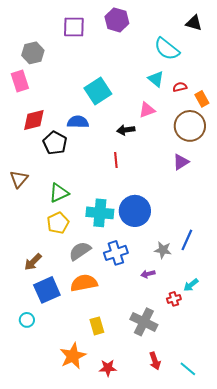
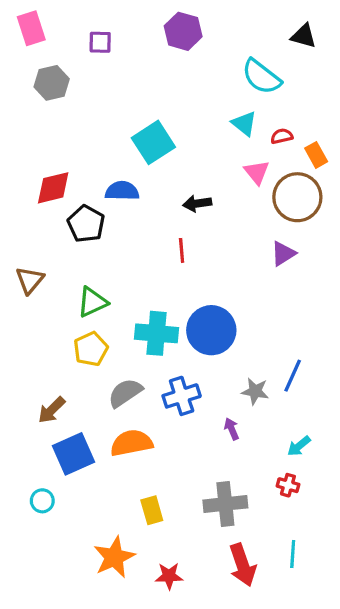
purple square: (74, 27) -> (100, 42), moved, size x0.7
pink rectangle: (20, 81) -> (31, 28), moved
pink triangle: (147, 110) -> (257, 172), moved, turned -48
purple arrow: (148, 274) -> (232, 429), turned 80
red cross: (174, 299) -> (288, 485), moved, turned 32
gray cross: (144, 322) -> (225, 504), turned -32
red arrow: (155, 361) -> (243, 565), size x1.5
cyan line: (188, 369) -> (293, 554), moved, turned 54

